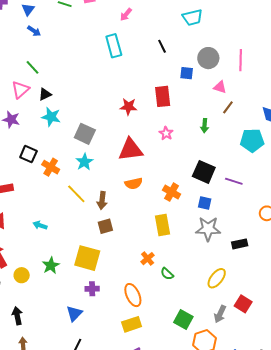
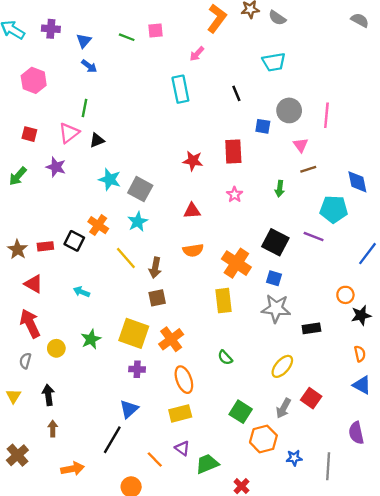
green line: (32, 67) -> (84, 108), turned 49
pink triangle: (220, 87) -> (301, 145), turned 32
brown line: (228, 107) -> (308, 169), turned 32
cyan star: (51, 117) -> (110, 179), moved
red triangle: (130, 150) -> (192, 211), size x0.6
black square: (28, 154) -> (74, 241), moved
purple line: (234, 181) -> (314, 236), moved
orange cross: (172, 192) -> (236, 263), size x1.4
orange cross: (148, 259) -> (171, 339), moved, size x1.5
blue triangle: (74, 314) -> (129, 409), moved

